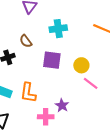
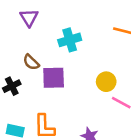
purple square: (52, 60) -> (54, 78), moved

